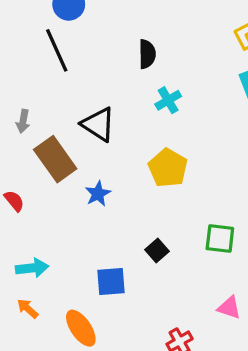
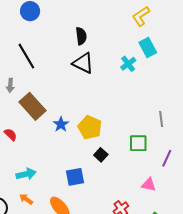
black line: (57, 50) -> (26, 56), moved
cyan cross: (168, 100) -> (128, 64), moved
black triangle: (98, 124) -> (83, 63), moved
yellow pentagon: (168, 168) -> (90, 127), moved

